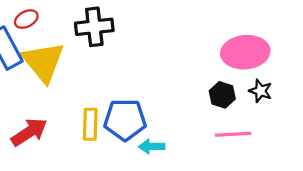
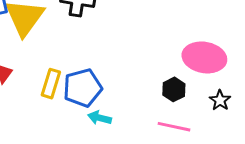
black star: (260, 91) -> (220, 100), moved
blue pentagon: (125, 120) -> (83, 88), turned -30

